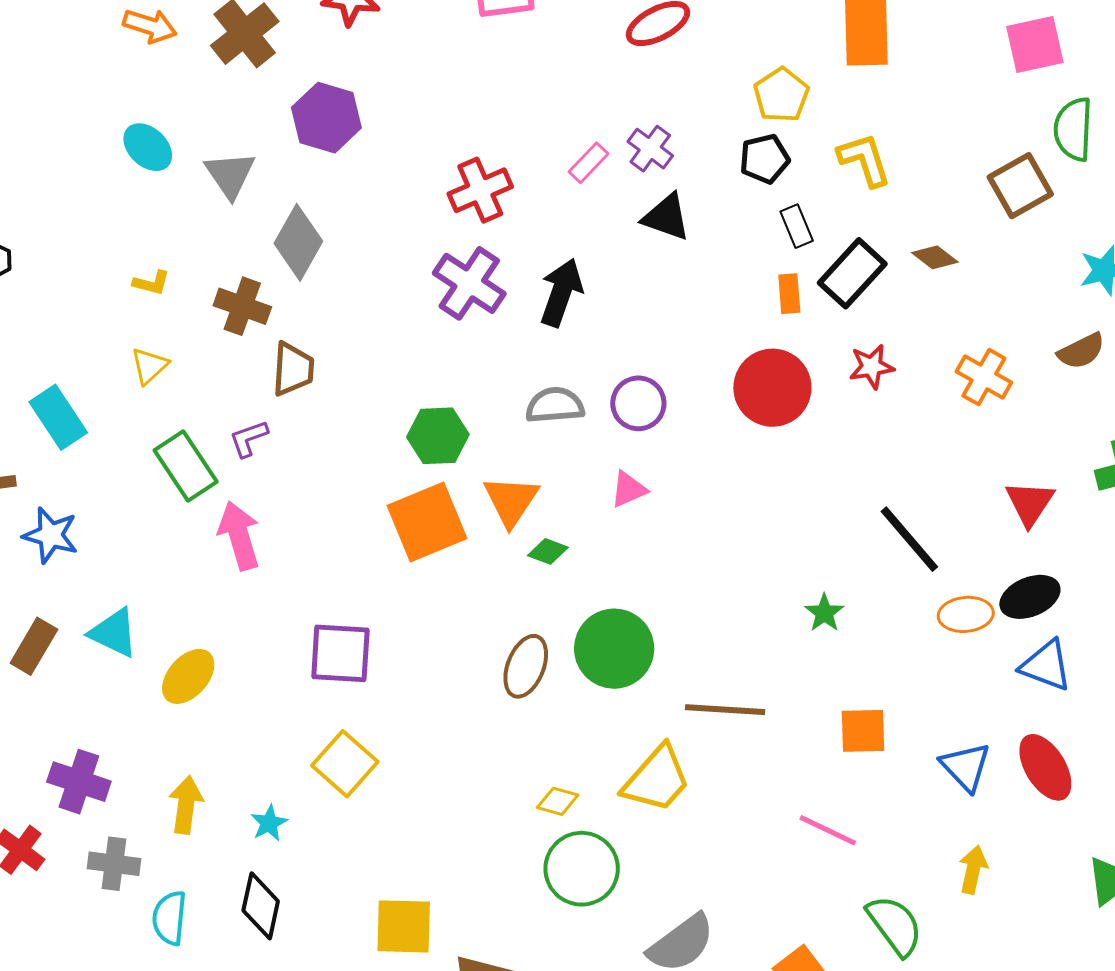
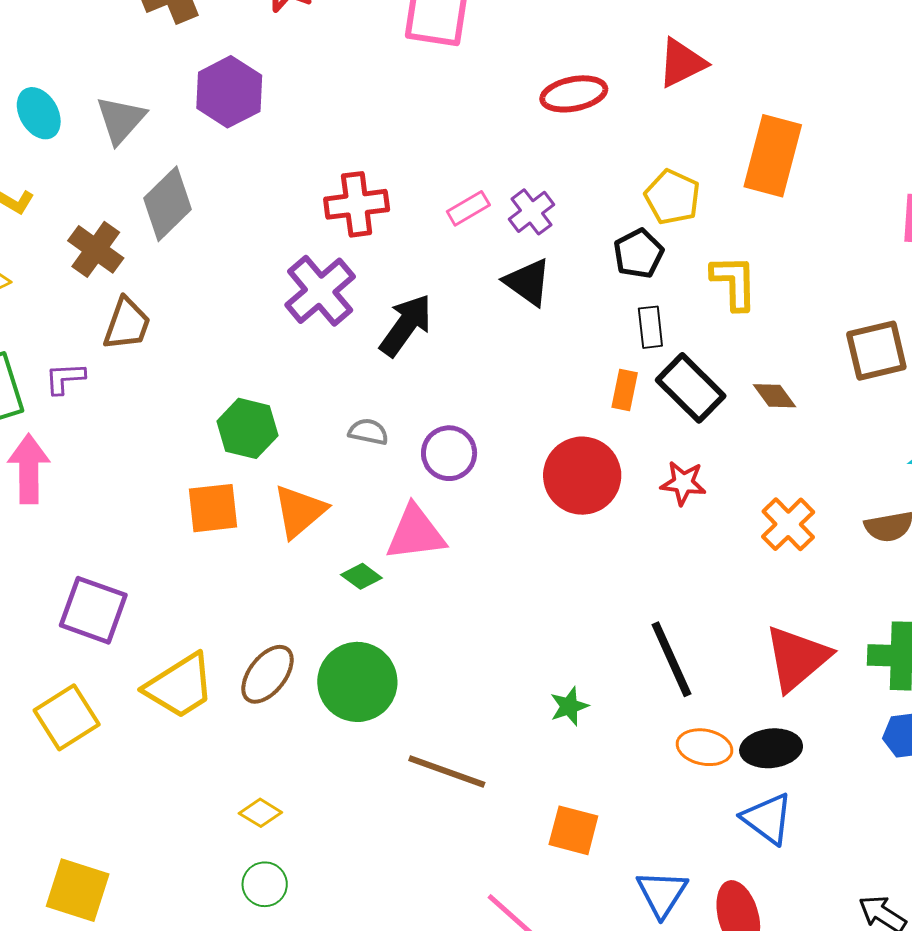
yellow pentagon: (781, 95) -> (672, 197), turned -30
cyan ellipse: (148, 147) -> (39, 113), moved
black pentagon: (765, 159) -> (638, 254), turned -30
black rectangle: (852, 273) -> (691, 388), turned 76
gray semicircle: (555, 405) -> (368, 432), size x0.7
pink triangle: (629, 489) -> (416, 533), size x1.6
red triangle: (1030, 503) -> (797, 658), size x1.4
orange square: (427, 522) -> (213, 508), size x0.7
green diamond: (548, 551) -> (361, 576), moved
yellow trapezoid: (657, 779) -> (180, 686), moved
green circle: (582, 869) -> (265, 884), size x0.6

